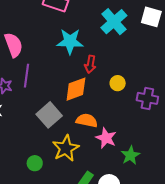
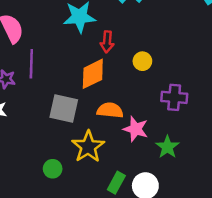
purple cross: (147, 98) -> (174, 97), moved
gray square: (49, 115) -> (64, 109), turned -30

